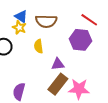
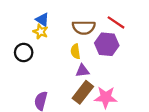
brown semicircle: (46, 21) -> (84, 27), moved
yellow semicircle: (38, 46) -> (76, 51), moved

